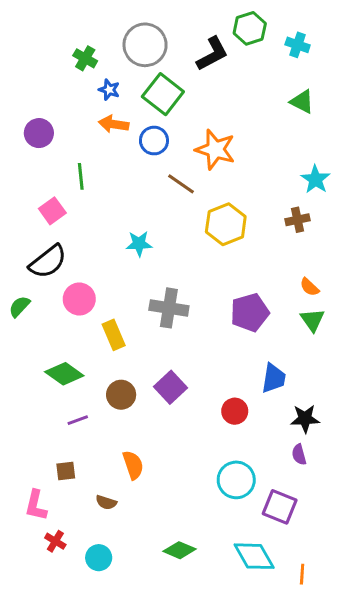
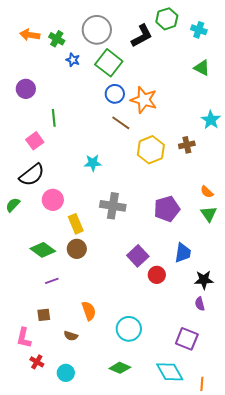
orange arrow: (114, 124) -> (30, 35), moved
blue circle: (154, 141) -> (115, 94), moved
brown cross: (298, 220) -> (187, 145), moved
purple square: (170, 387) -> (138, 256), moved
brown circle: (121, 395) -> (77, 249), moved
cyan circle: (236, 480) -> (129, 329), moved

